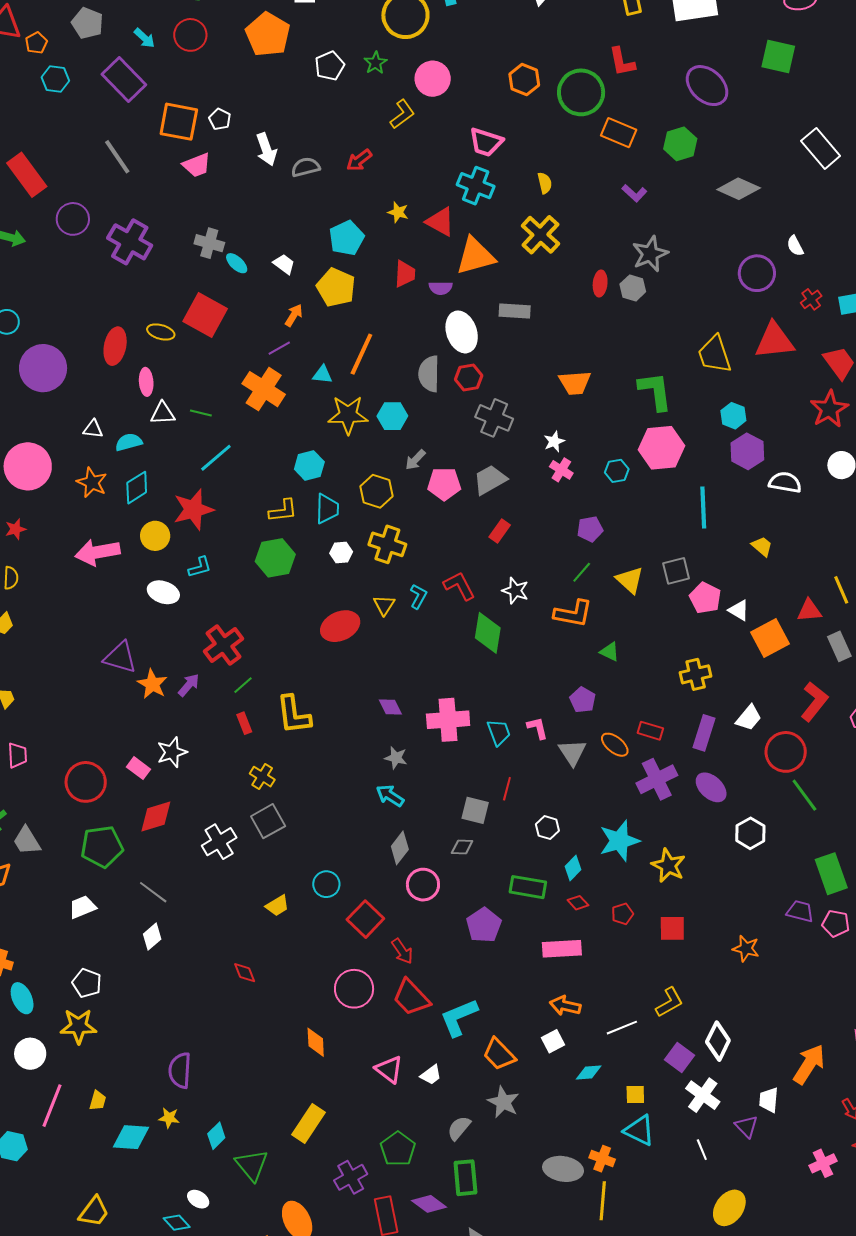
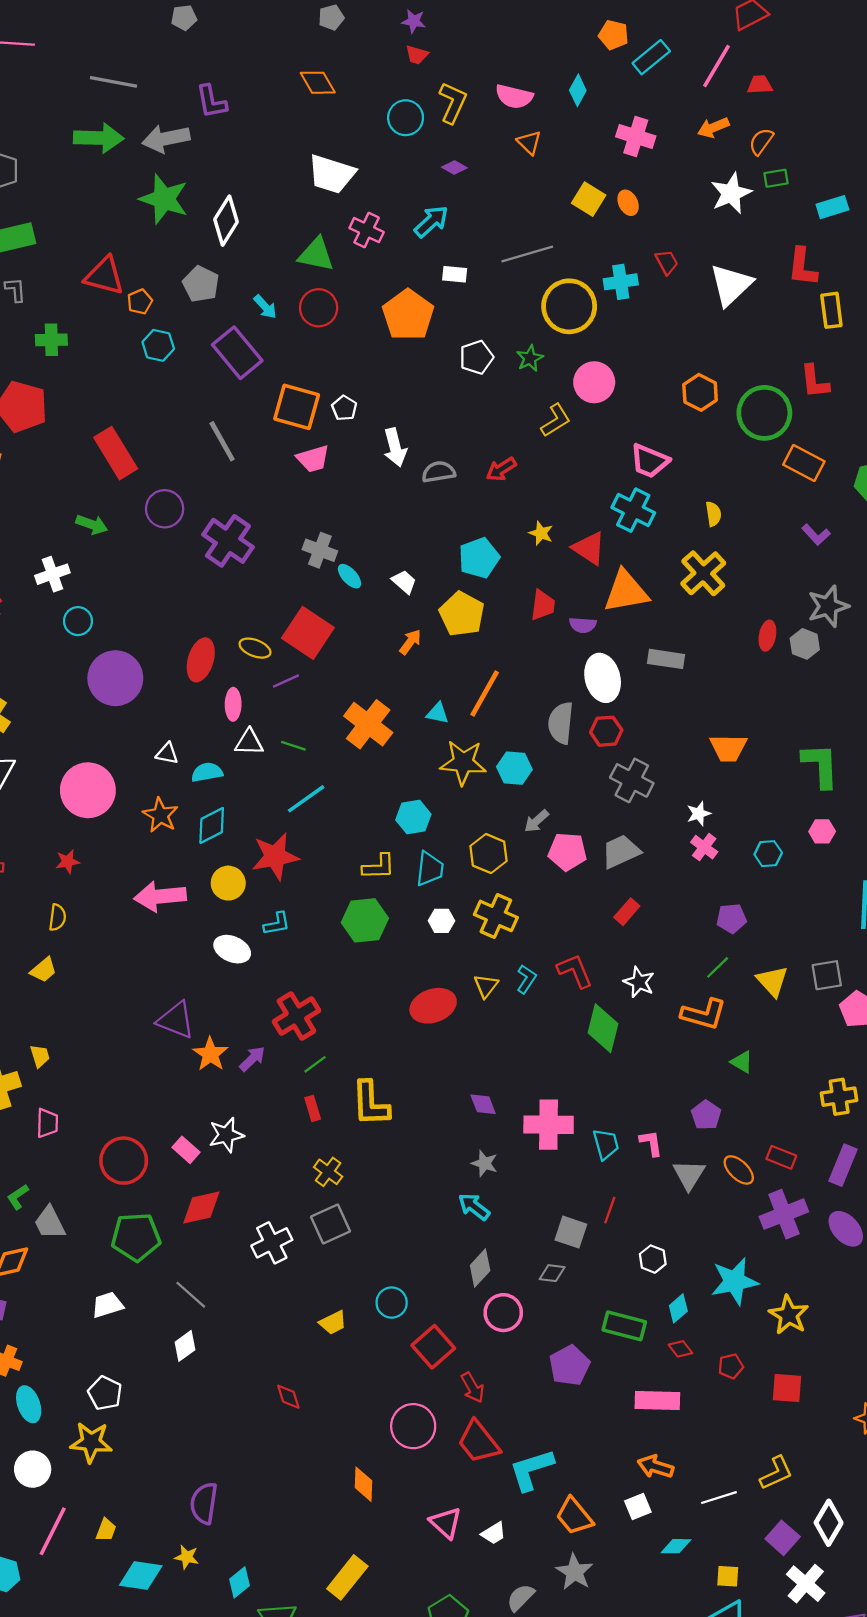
purple line: (279, 348) -> (286, 681), moved
pink hexagon: (661, 448) -> (822, 831), size x0.5

